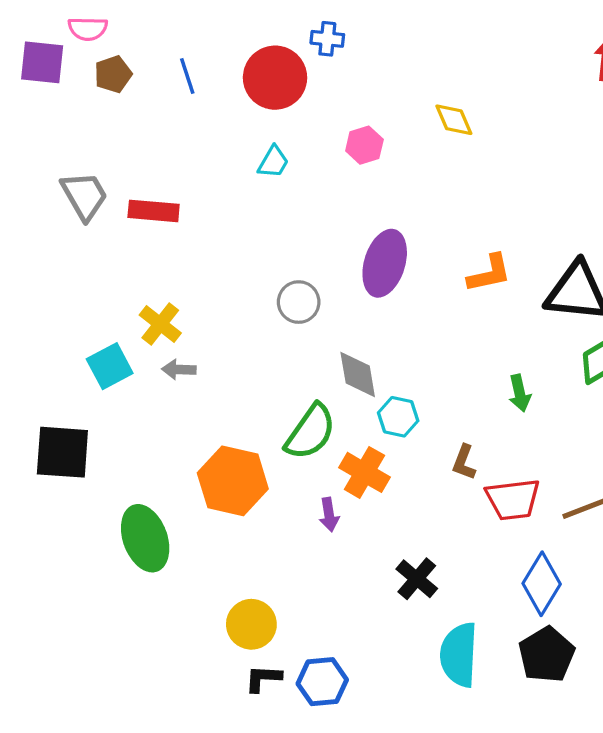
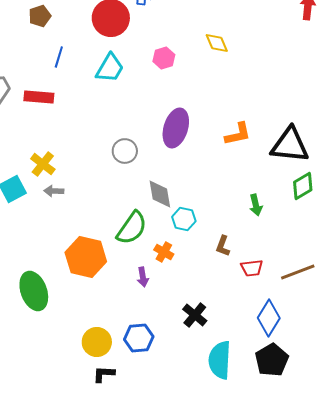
brown pentagon: (113, 74) -> (40, 16), moved
blue line: (187, 76) -> (59, 57), moved, turned 35
cyan trapezoid: (273, 162) -> (110, 68), size x1.5
orange cross: (364, 472) -> (164, 252), size x0.7
red trapezoid: (513, 499) -> (252, 268), size x0.7
blue hexagon: (322, 682) -> (139, 338), moved

